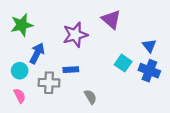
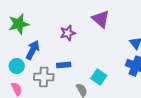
purple star: (75, 35) -> (68, 33), size x0.7
cyan square: (123, 63) -> (99, 77), moved

